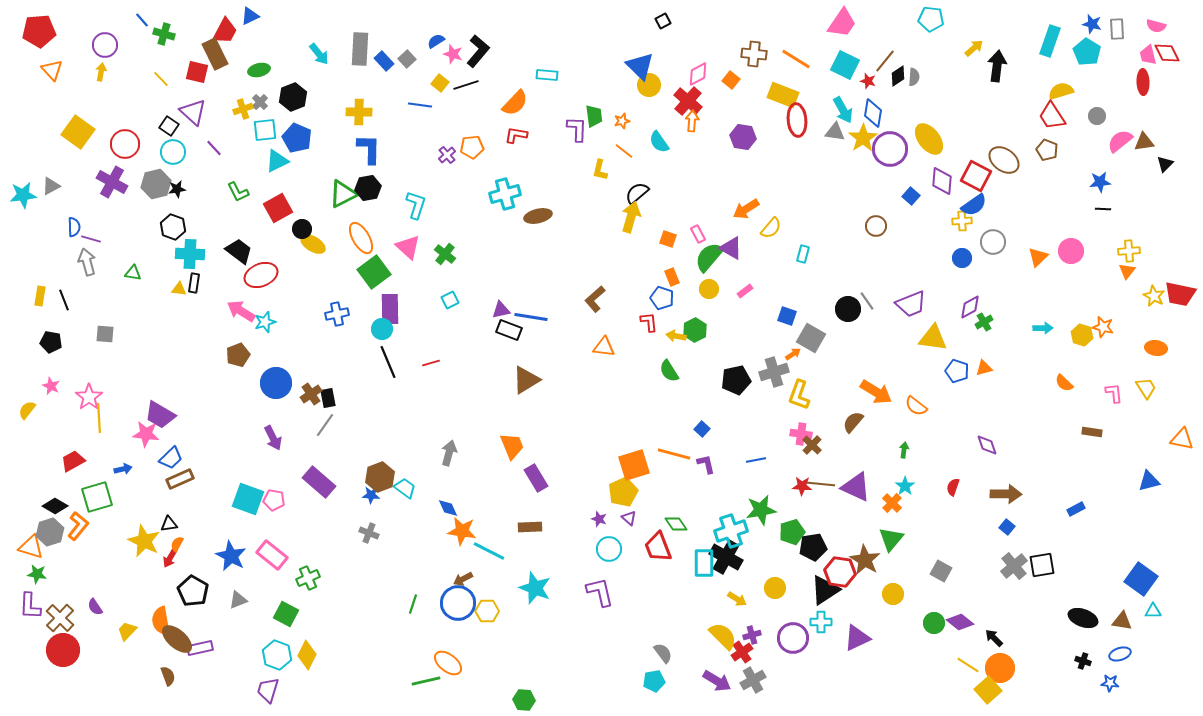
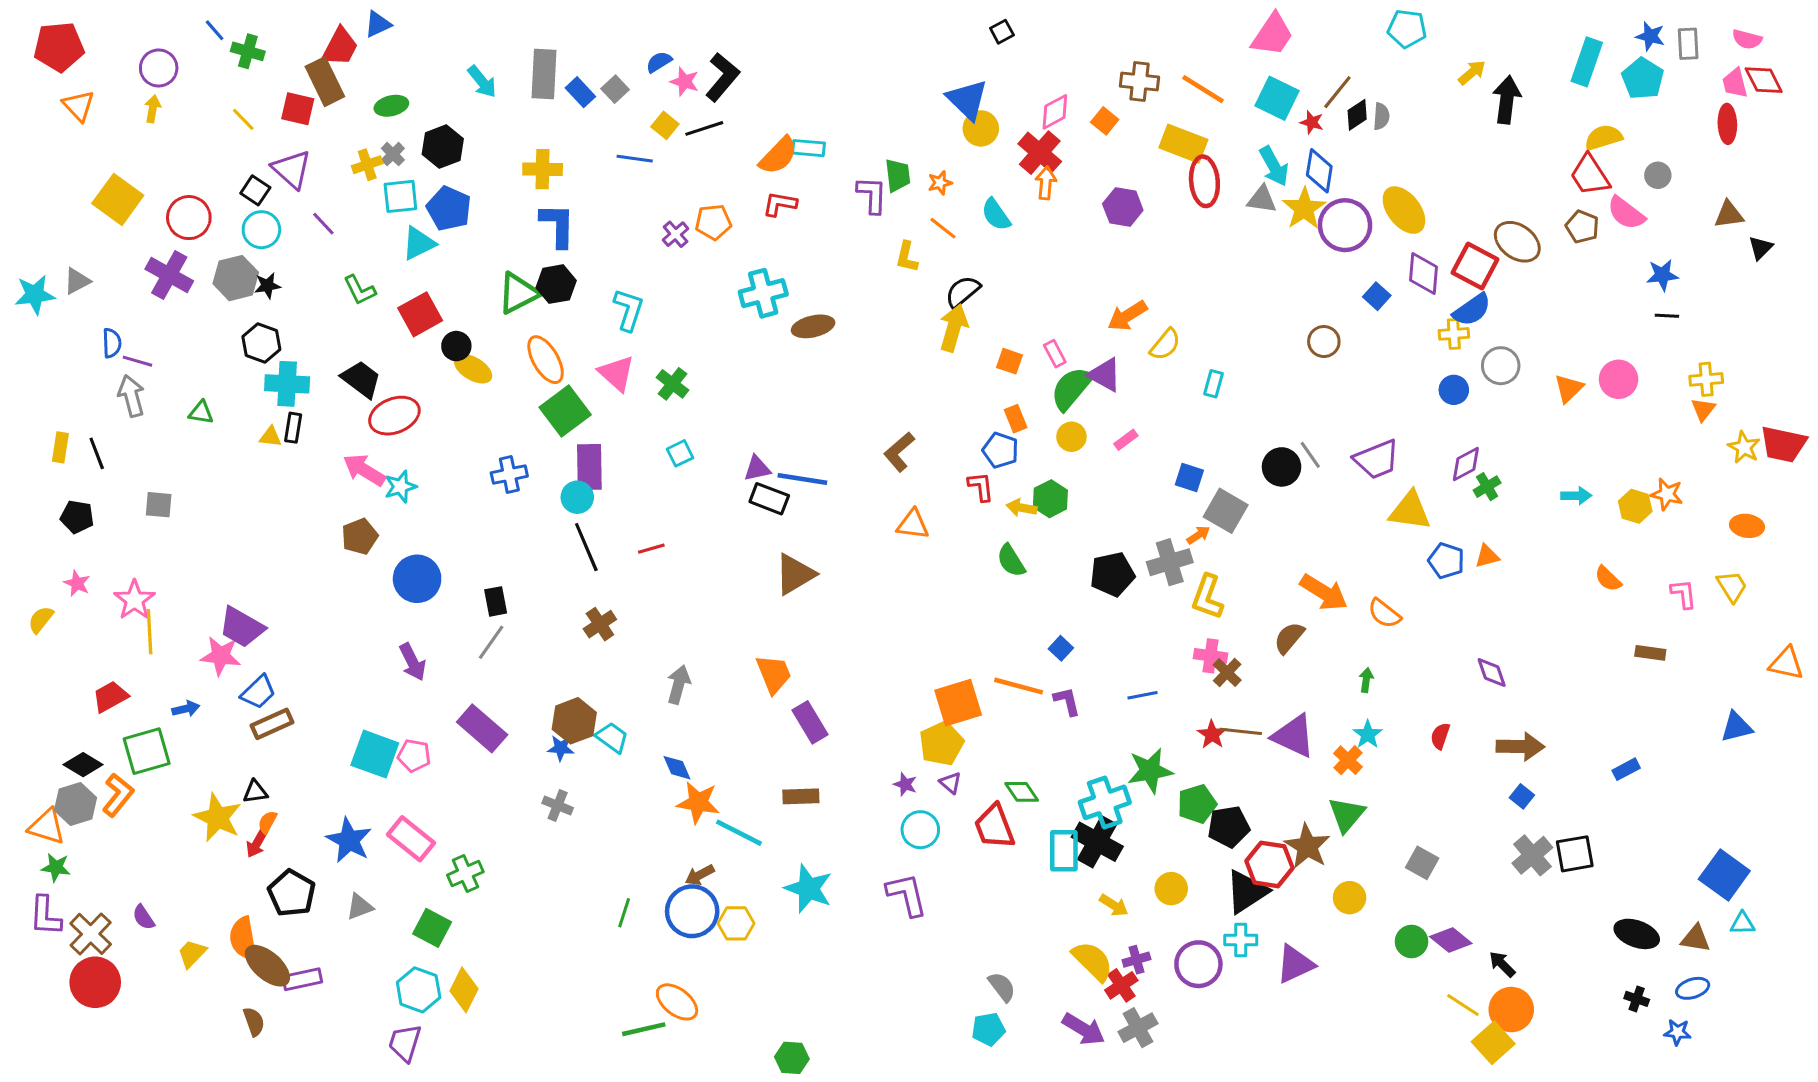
cyan rectangle: (547, 75) -> (808, 148), moved
pink semicircle: (1120, 141) -> (1626, 213), moved, turned -104
brown cross: (311, 394) -> (600, 624), moved
red star: (802, 486) -> (1212, 734), turned 30

